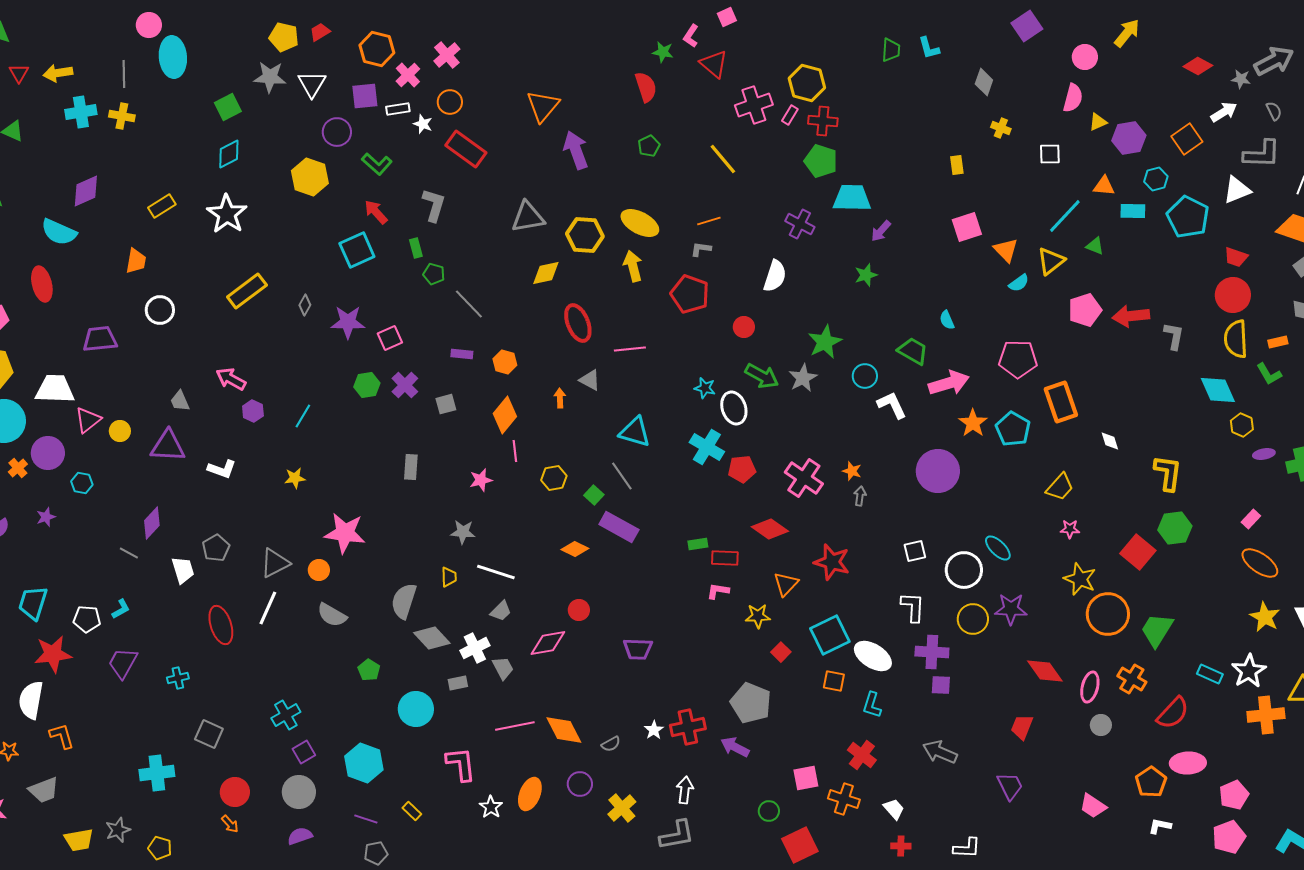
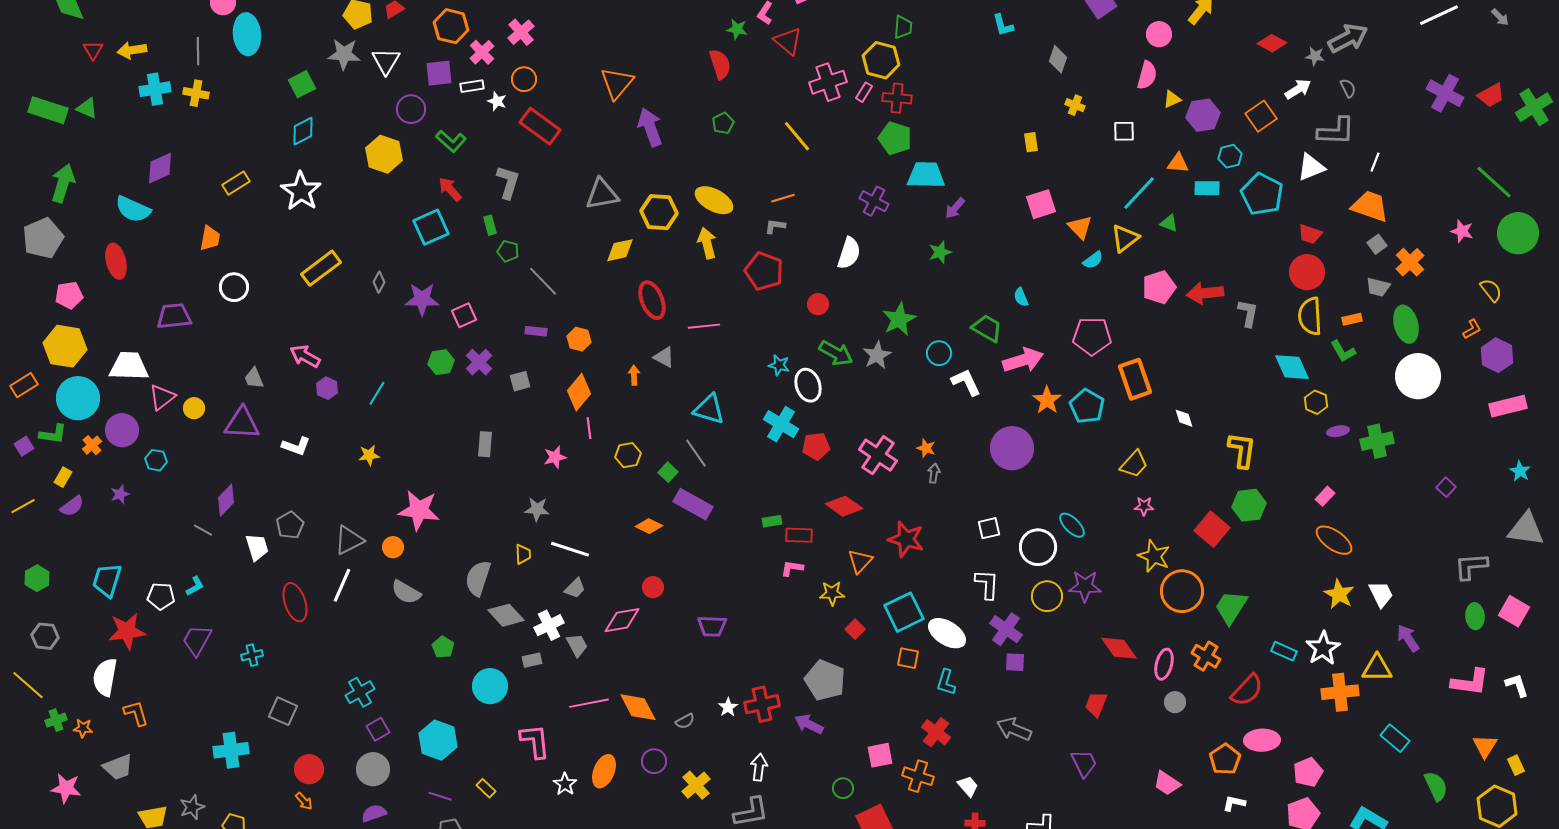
green trapezoid: (891, 50) -> (903, 27), moved
purple cross: (932, 652) -> (1006, 629), turned 32

